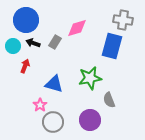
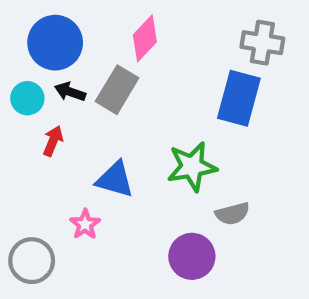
pink diamond: (77, 28) -> (145, 38), moved, turned -30
gray rectangle: (55, 42) -> (117, 90), size x1.5
gray semicircle: (109, 100) -> (232, 214), turned -84
gray circle: (53, 122) -> (32, 261), moved

